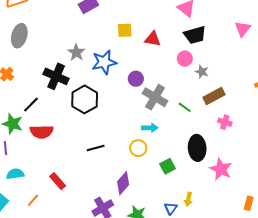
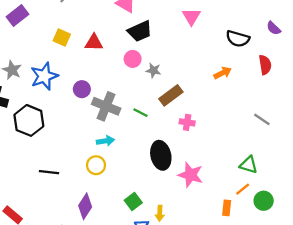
yellow square: (125, 30) -> (62, 38), turned 35
black line: (96, 148) -> (49, 172), turned 30
green square: (168, 166) -> (133, 202), moved

